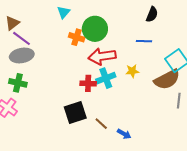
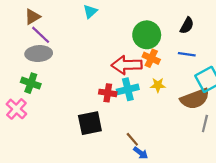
green circle: (95, 29) -> (147, 35), moved
orange cross: (77, 37) -> (151, 58), moved
blue line: (144, 41) -> (187, 54), moved
brown line: (101, 124) -> (132, 139), moved

